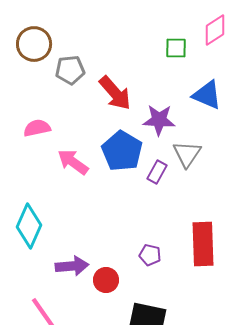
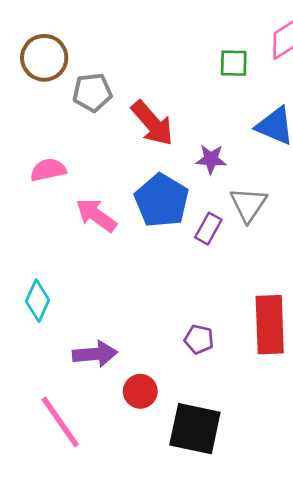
purple star: (159, 120) -> (211, 159), size x0.7
cyan diamond: (29, 226) -> (38, 301), size x0.7
red circle: (106, 280) -> (140, 391), moved

